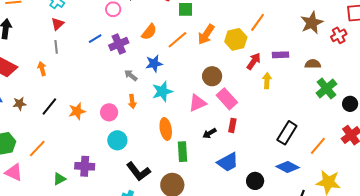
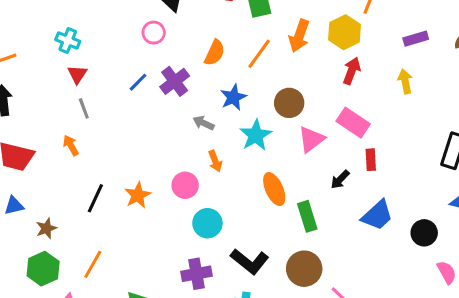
red arrow: (254, 61) -> (352, 71), moved
brown circle: (212, 76) -> (289, 103), moved
brown star: (19, 104) -> (46, 228), moved
purple cross: (85, 166) -> (196, 274), moved

